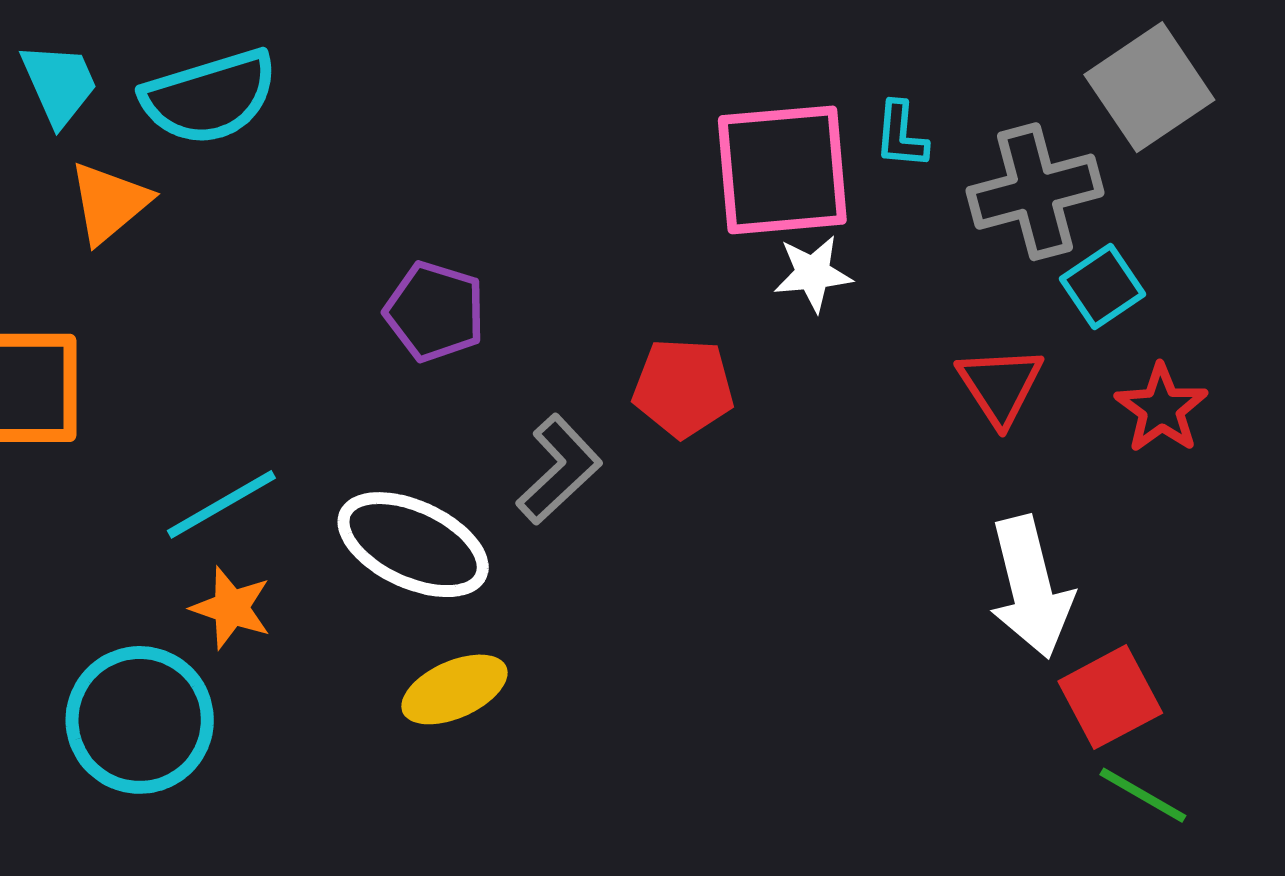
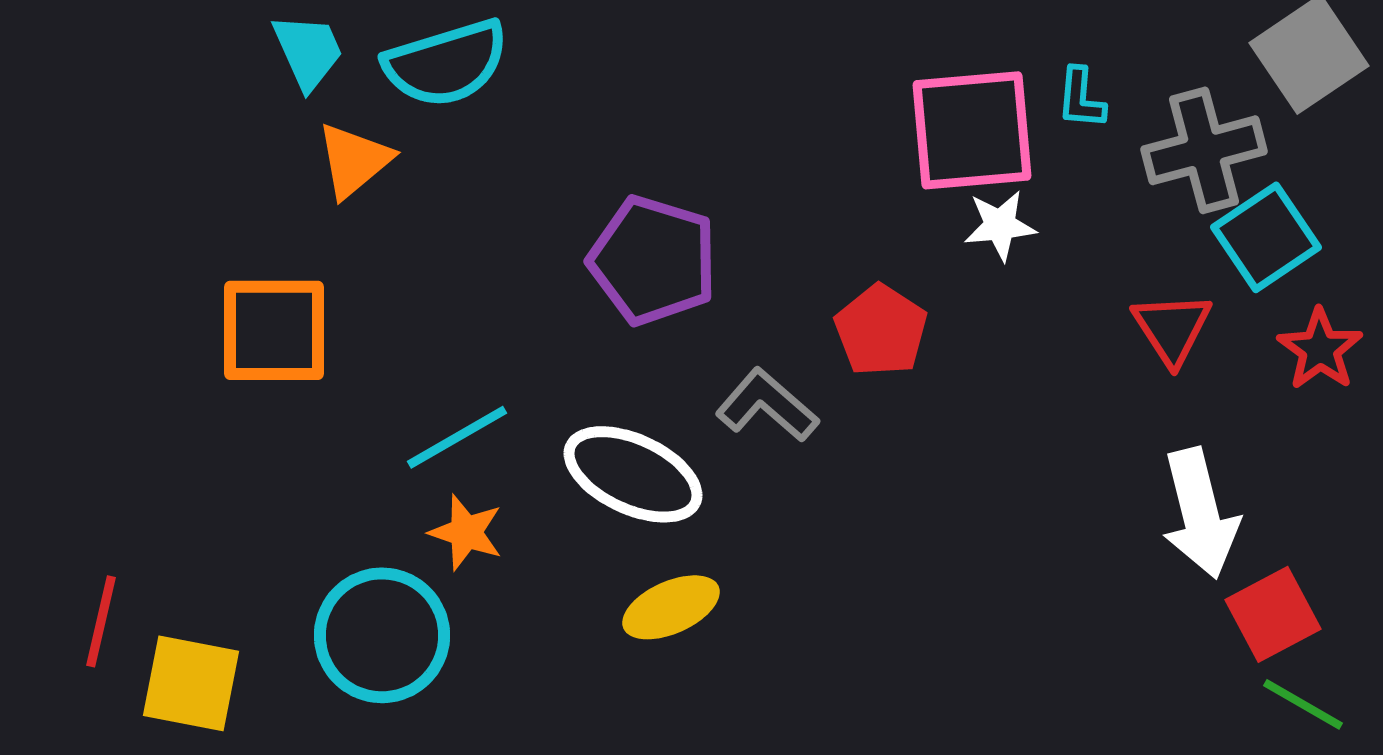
cyan square: (1103, 286) -> (1266, 237), size x1.4
purple pentagon: (435, 312) -> (653, 260), size x1.4
red pentagon: (683, 388) -> (881, 330), turned 30
gray L-shape: (559, 469) -> (767, 405), turned -96

